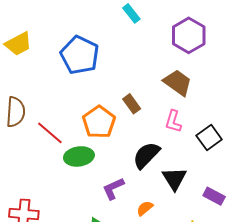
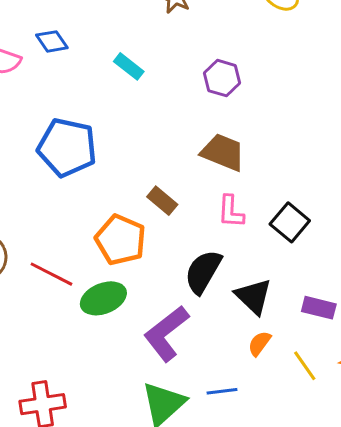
purple hexagon: (189, 35) -> (222, 78), size x0.7
purple L-shape: (113, 189) -> (166, 333), size x1.5
orange semicircle: (145, 208) -> (259, 343), moved

